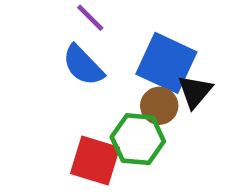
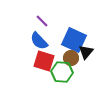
red square: (95, 160) -> (44, 61), moved

